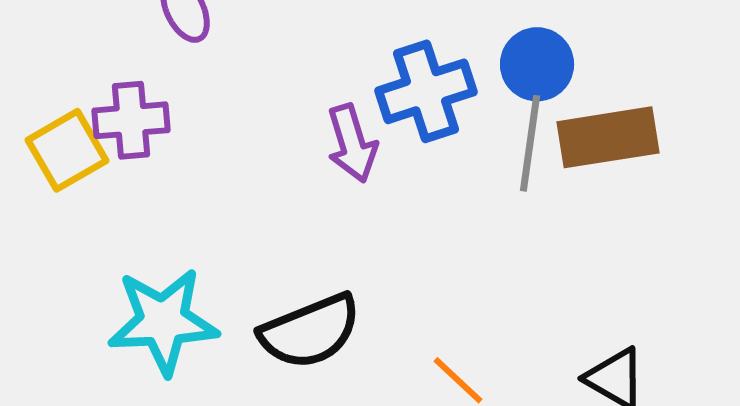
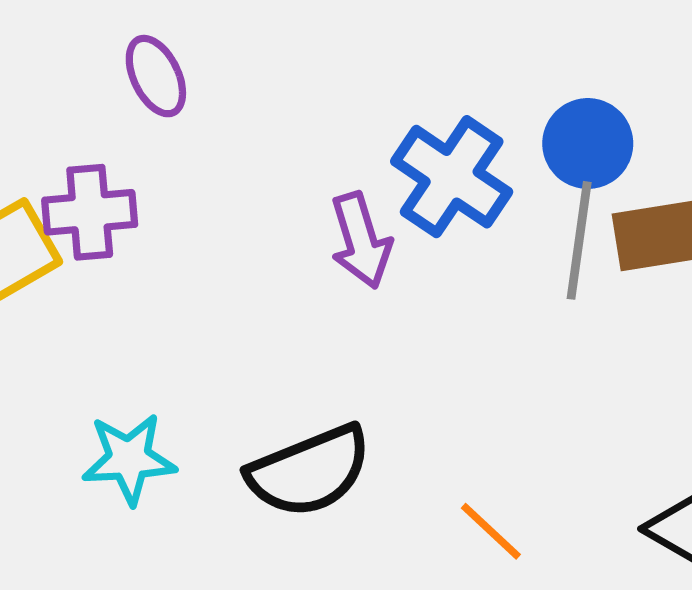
blue cross: (426, 91) -> (452, 177), turned -38
cyan star: (163, 321) -> (129, 459), size x0.7

